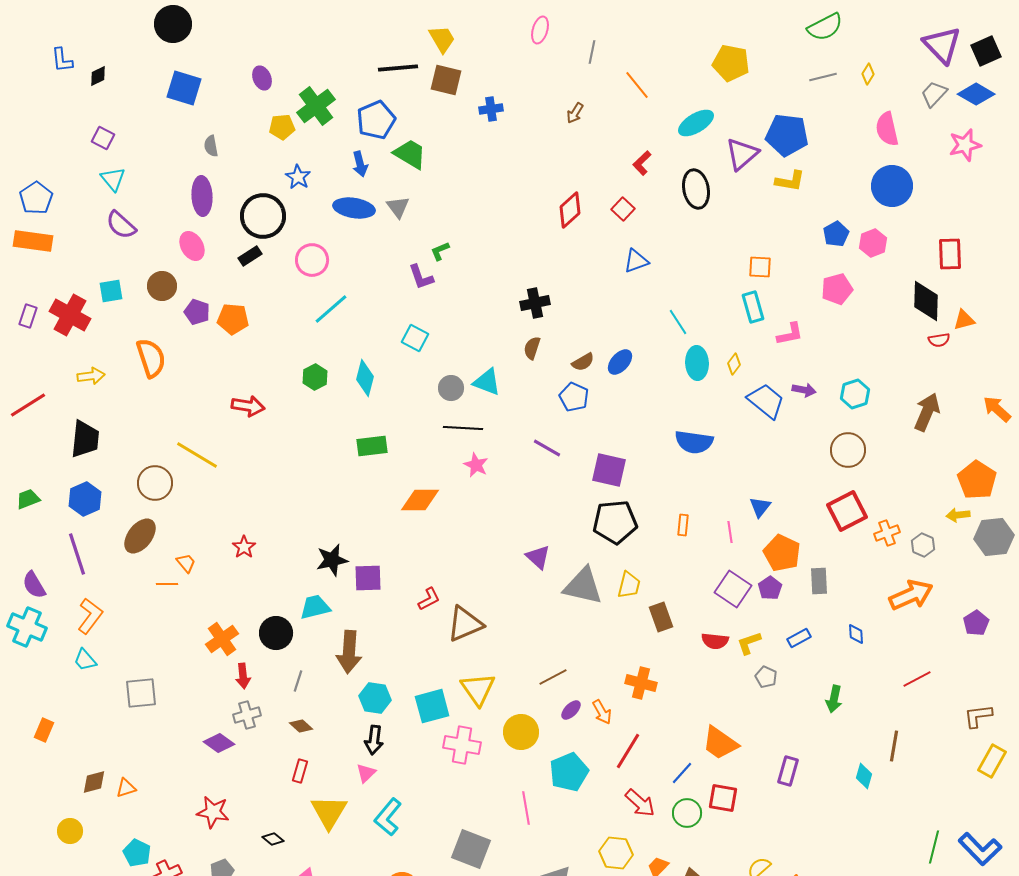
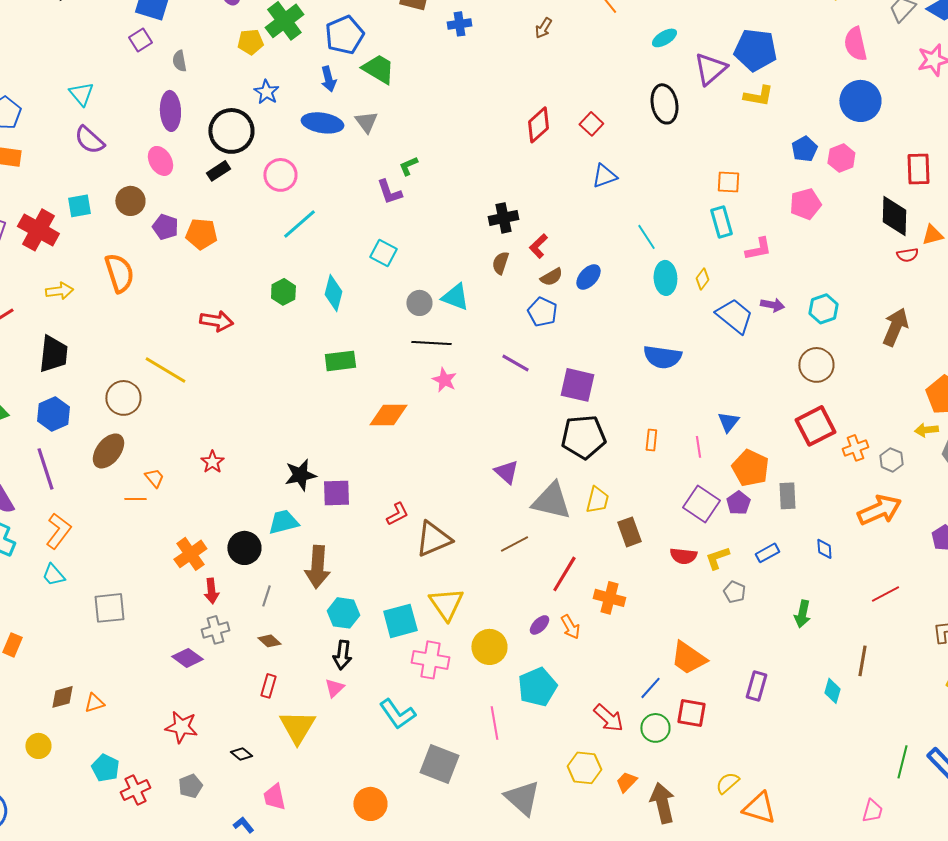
cyan ellipse: (696, 123) -> (664, 38), size x0.7
purple square: (103, 138) -> (140, 40), moved, turned 30
red L-shape: (642, 163) -> (538, 246), moved
brown line: (553, 677) -> (514, 544), moved
red line: (628, 751) -> (564, 574), moved
cyan L-shape: (388, 817) -> (397, 714), moved, turned -75

